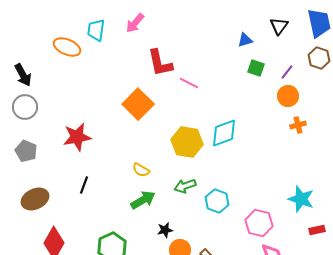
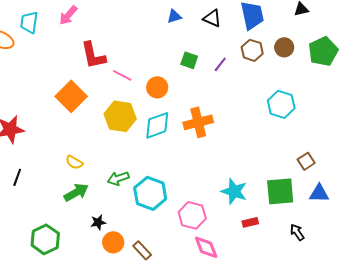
black triangle: (279, 26) -> (212, 18), turned -42
blue triangle: (245, 40) -> (174, 16), moved
orange circle: (288, 96) -> (157, 87), moved
orange cross: (298, 125) -> (198, 122), moved, size x1.8
yellow hexagon: (187, 142) -> (120, 116), moved
cyan hexagon: (217, 201) -> (150, 193), size x1.4

